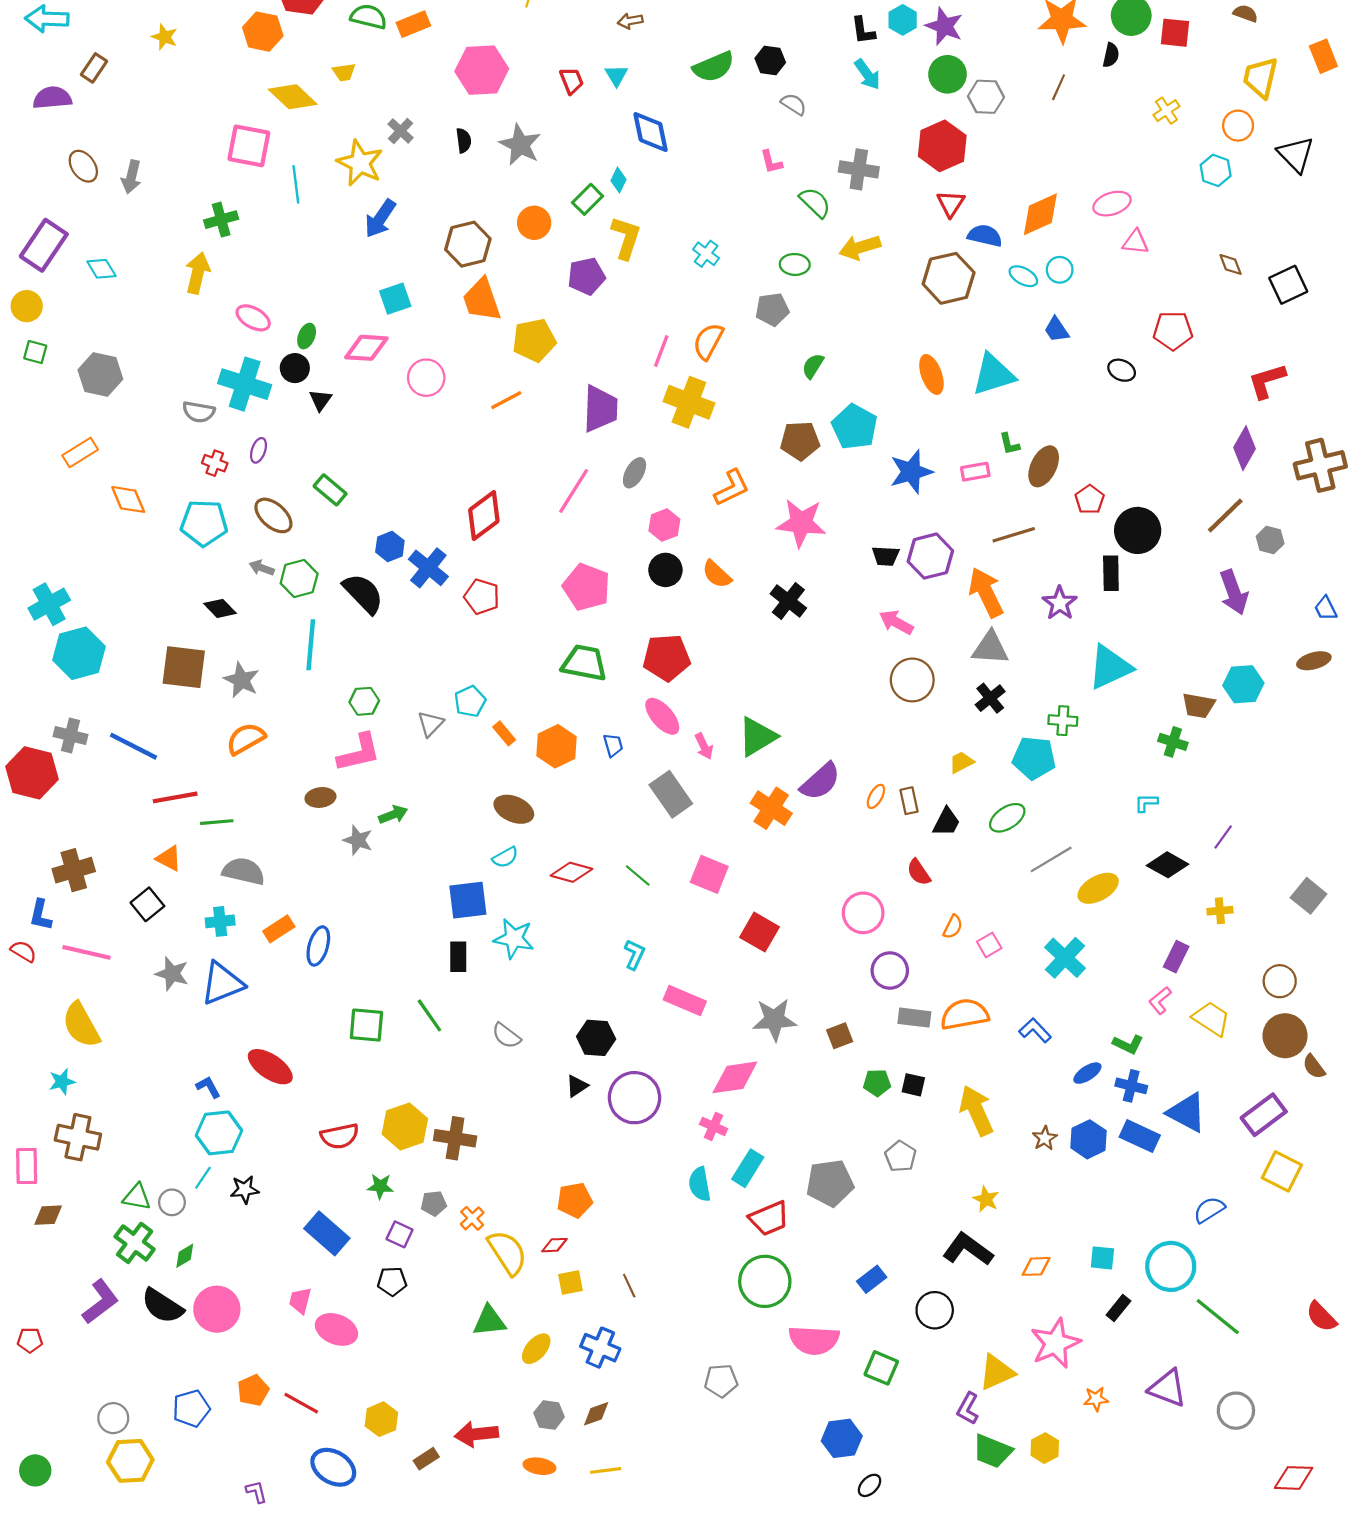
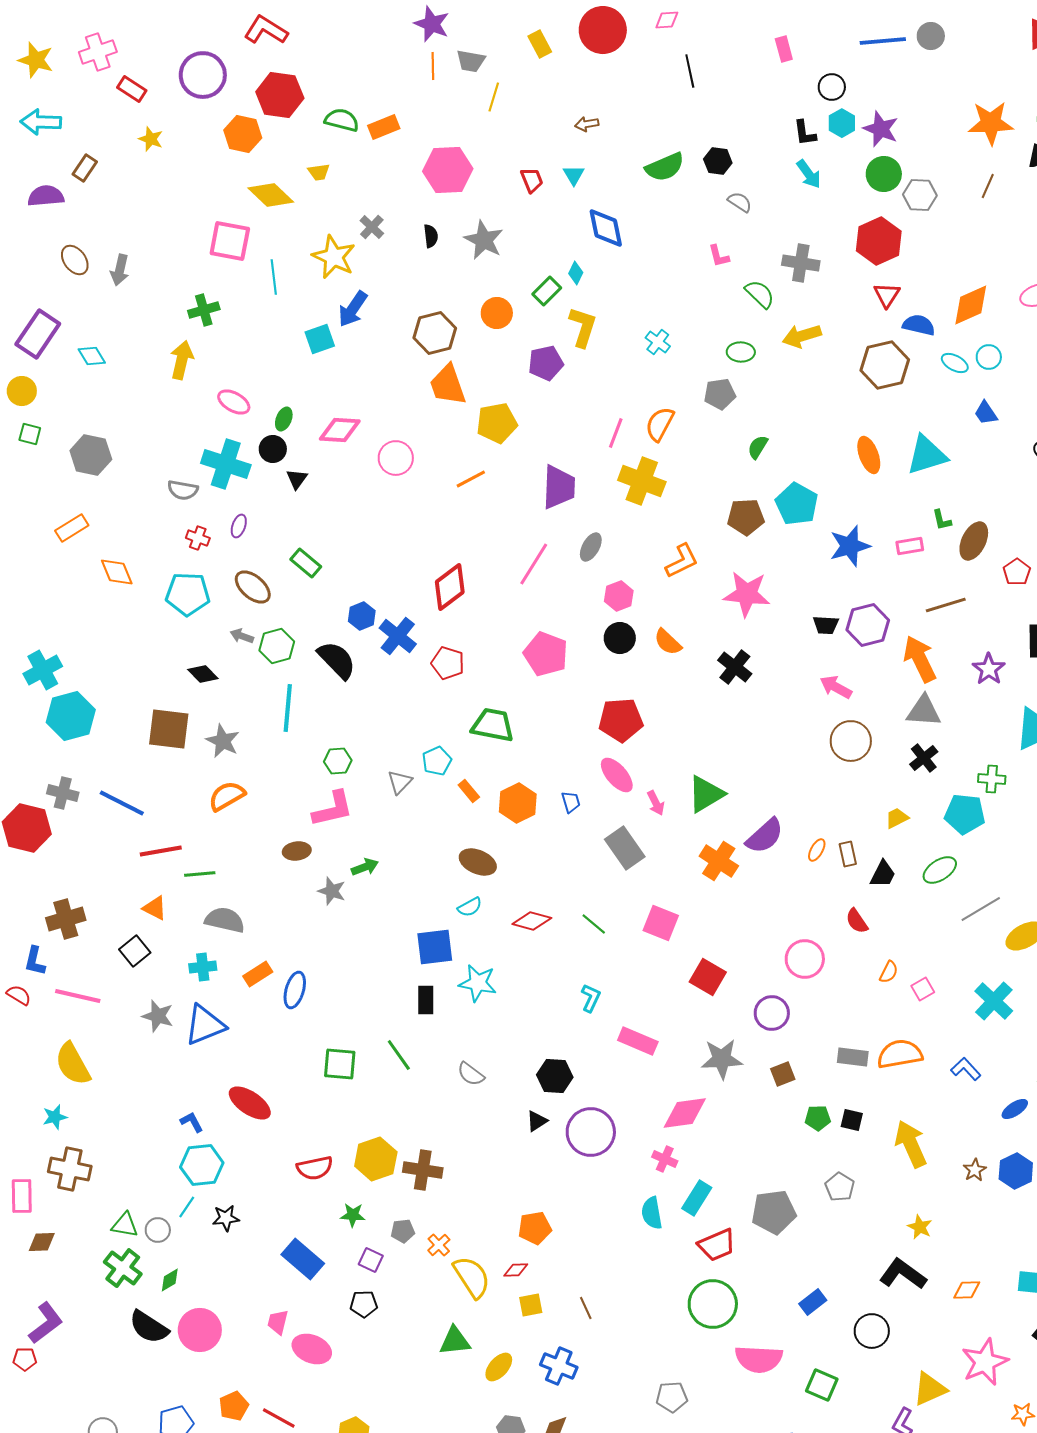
cyan square: (395, 299) -> (320, 339), moved
green trapezoid: (584, 663) -> (493, 725), moved
purple circle: (890, 971) -> (772, 1013), moved
purple L-shape: (100, 1302) -> (46, 1323), moved

